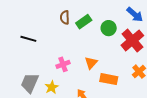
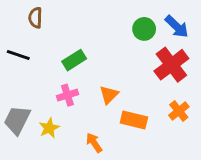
brown semicircle: (65, 17) -> (35, 18), moved
green rectangle: (84, 22) -> (74, 60), moved
green circle: (109, 28) -> (144, 29), moved

